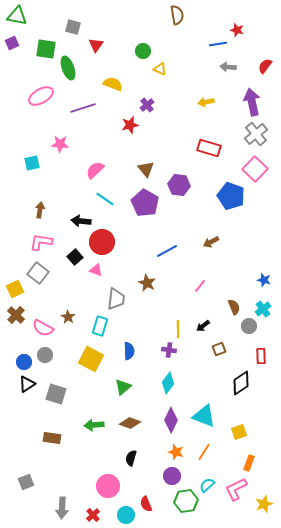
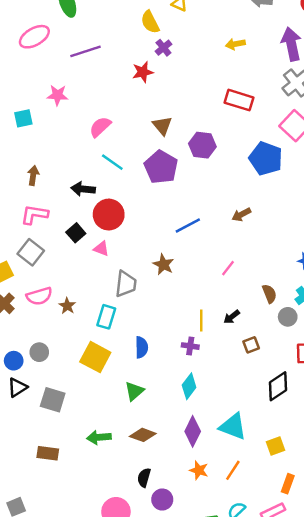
yellow semicircle: (113, 84) -> (150, 22), moved, turned -138
pink semicircle: (43, 328) -> (39, 296), moved, turned -45
purple circle: (172, 476) -> (162, 500), moved

